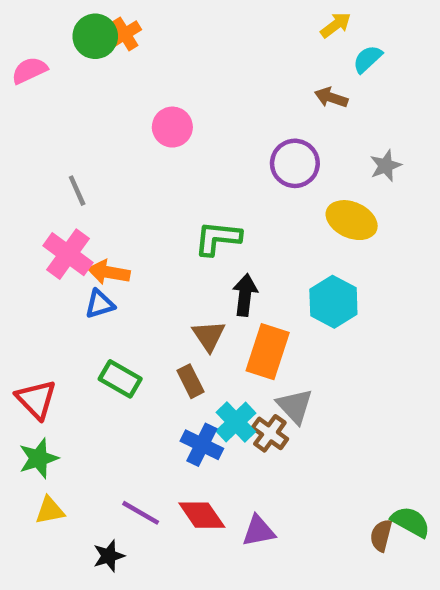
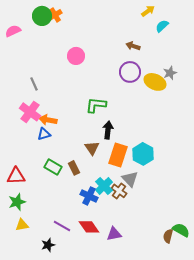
brown arrow: (331, 98) -> (133, 46), moved
yellow ellipse: (352, 220) -> (155, 82), moved
cyan hexagon: (333, 302) -> (143, 154), moved
brown rectangle: (191, 381) -> (74, 168), moved
red triangle: (36, 399) -> (16, 176), turned -48

